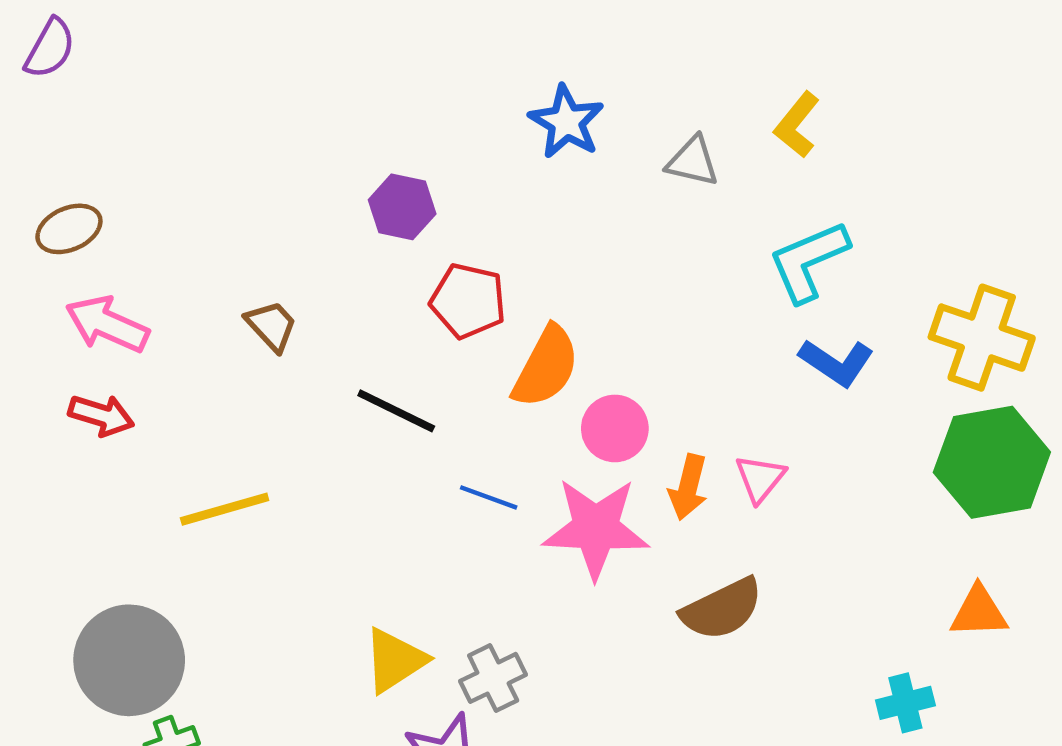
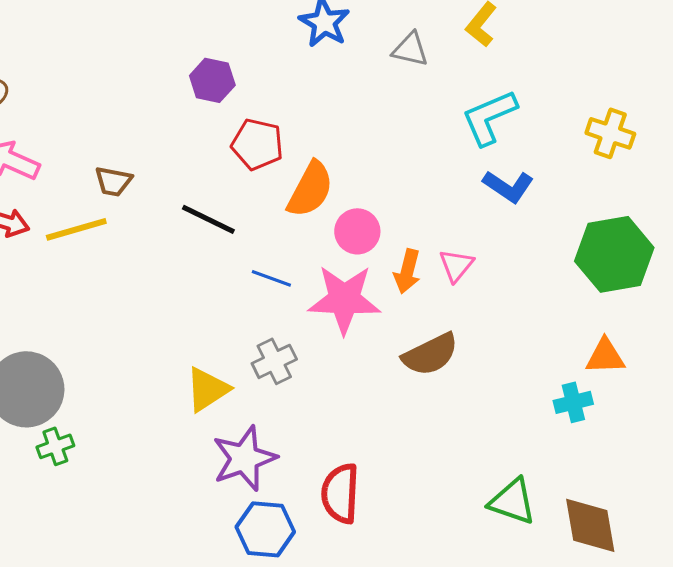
brown trapezoid: (271, 326) -> (113, 181), moved, turned 144
yellow cross: (982, 338) -> (610, 133), moved, size x0.7
yellow line: (225, 509) -> (76, 229), moved
gray cross: (493, 678) -> (274, 361), moved
cyan cross: (905, 703) -> (573, 402), moved

